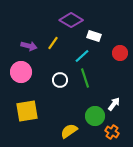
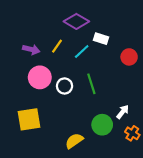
cyan line: (82, 56) -> (82, 52), moved
pink circle: (21, 72) -> (40, 77), moved
orange cross: (112, 132) -> (132, 133), moved

